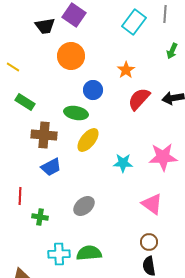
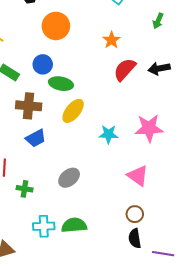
blue circle: (93, 90) -> (43, 64), moved

